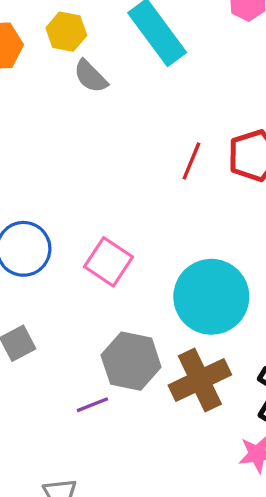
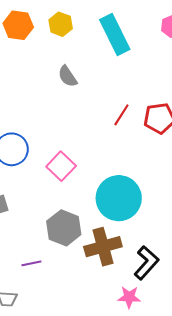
gray semicircle: (91, 76) -> (68, 76), moved
purple line: (92, 405) -> (31, 263), moved

